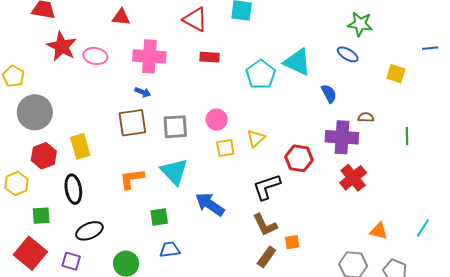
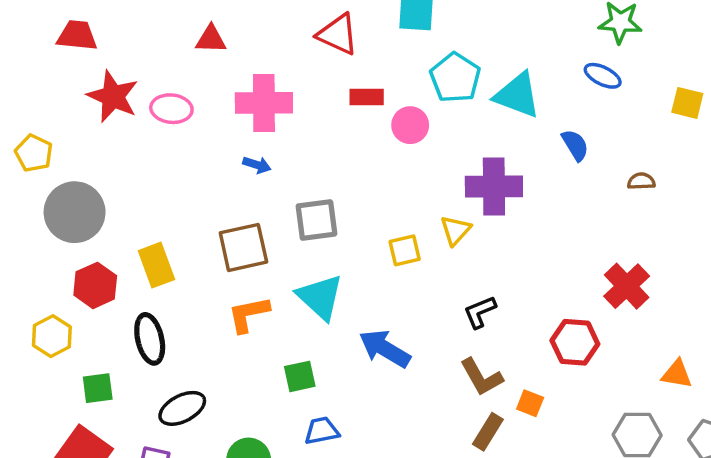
cyan pentagon: (261, 74) -> (455, 78), moved
pink circle: (217, 120) -> (410, 125), moved
brown square: (132, 123) -> (243, 247), moved
purple cross: (342, 137) -> (494, 186), moved
red hexagon: (299, 158) -> (575, 342), moved
black L-shape: (267, 187) -> (480, 312), size x0.7
orange square: (292, 242) -> (530, 403), turned 35

